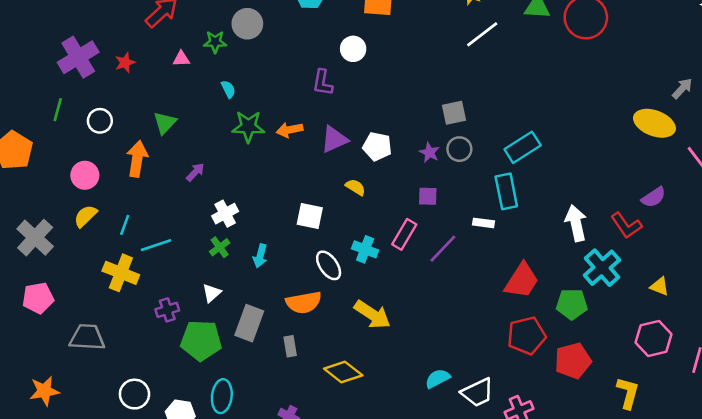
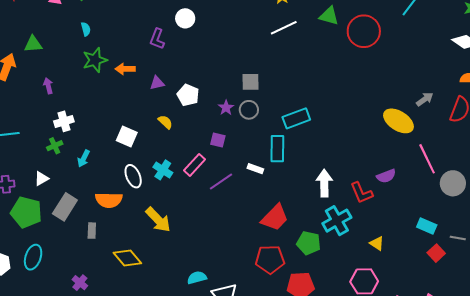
green triangle: (165, 123) -> (33, 44), turned 30
green star: (248, 127) -> (95, 60), turned -30
purple triangle: (334, 139) -> (157, 83), size x0.7
purple arrow: (195, 172) -> (48, 86), turned -70

